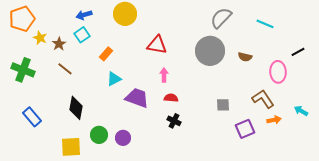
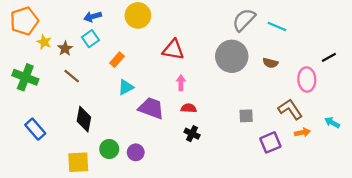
cyan line: (265, 24) -> (277, 26), moved

